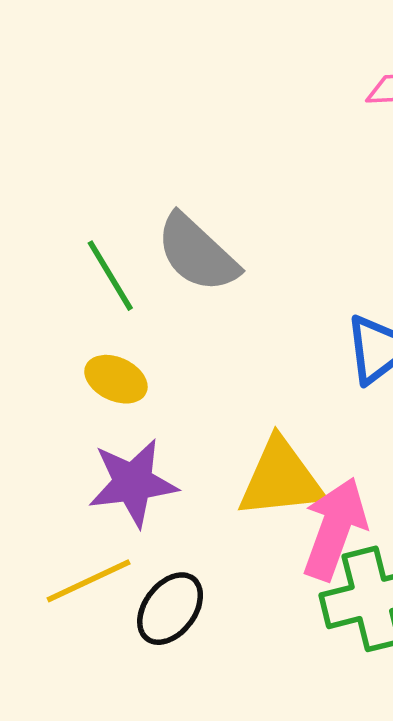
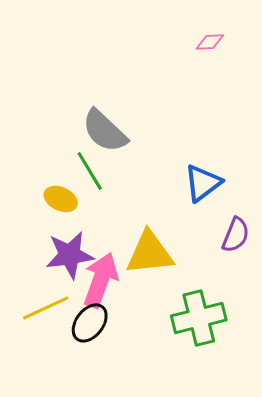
green line: (110, 276) -> (90, 171), moved
pink arrow: (335, 529) -> (101, 280), moved

